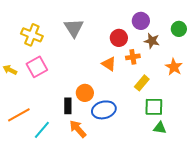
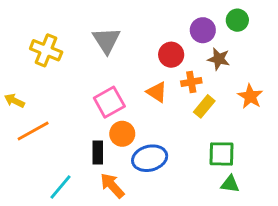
green circle: (179, 29) -> (237, 20), moved
pink square: (37, 67) -> (109, 102), moved
yellow rectangle: (142, 83) -> (204, 106), moved
orange line: (19, 115) -> (33, 131), moved

